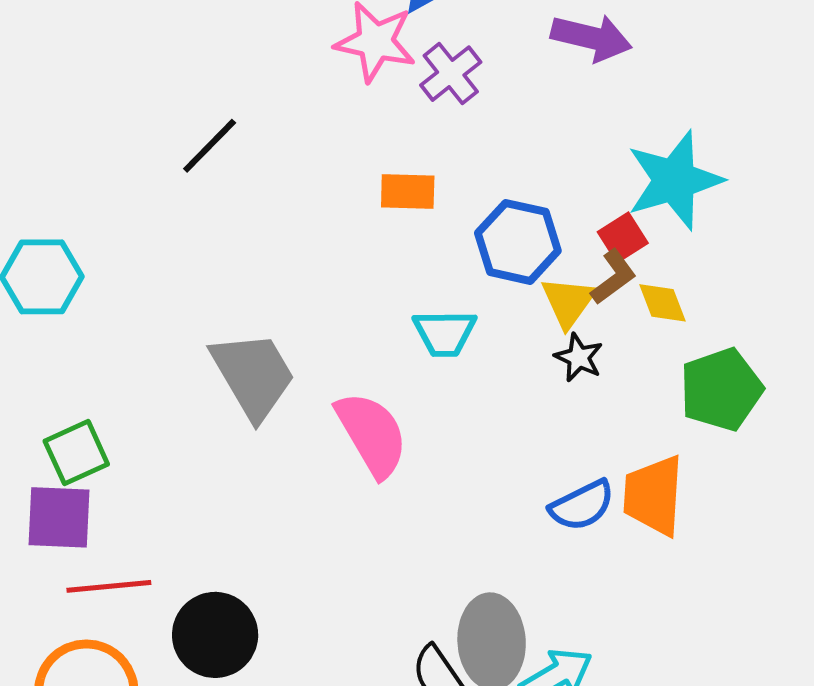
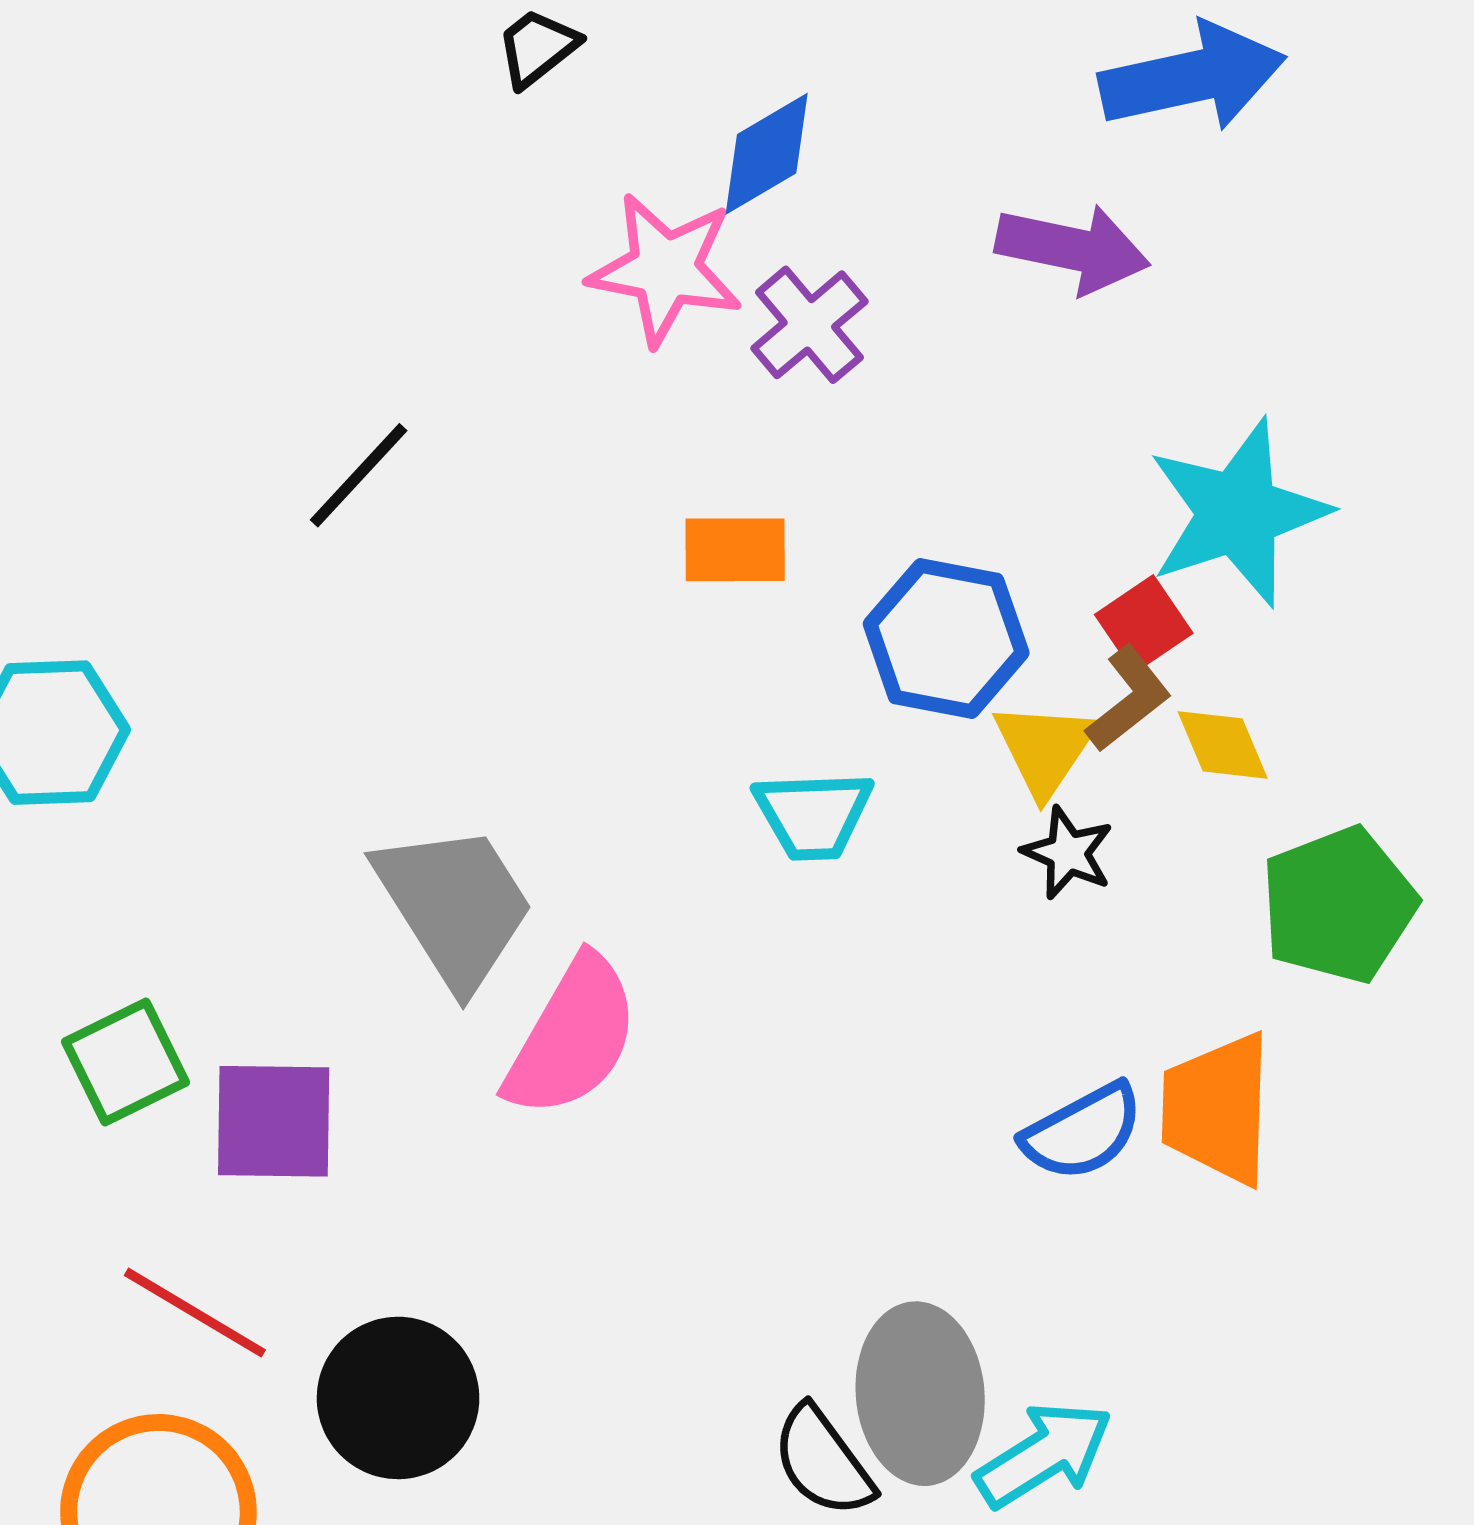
pink semicircle: (372, 434) -> (572, 1037), moved, turned 62
purple square: (59, 517) -> (274, 1121), moved
red line: (109, 586) -> (195, 1313), turned 38

